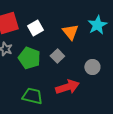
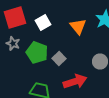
gray square: (57, 56) -> (59, 58), moved

